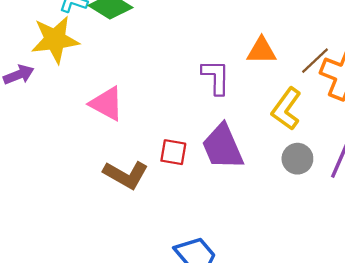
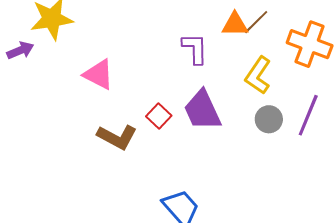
brown line: (315, 61) -> (256, 22), moved
red square: (173, 152) -> (159, 116), turned 35

